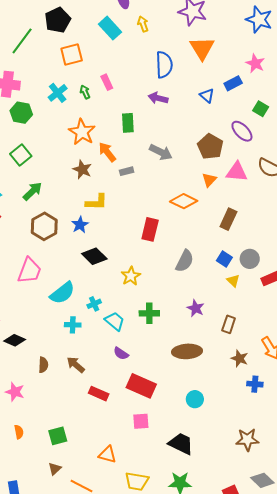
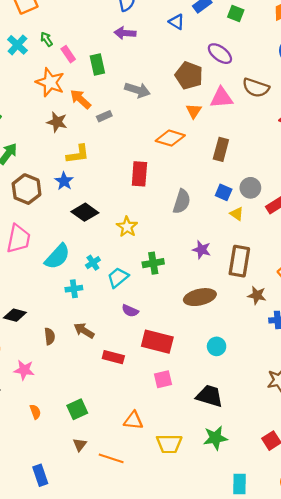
pink rectangle: (107, 82) -> (68, 54), moved
green square: (261, 109) -> (236, 14), moved
cyan trapezoid: (115, 321) -> (118, 277), turned -70
brown rectangle: (229, 324) -> (239, 261), size x1.6

